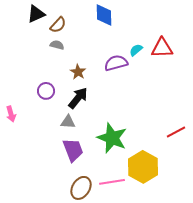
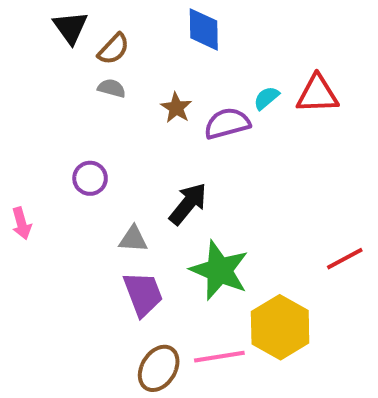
black triangle: (36, 14) -> (70, 27), turned -42
brown star: (78, 72) -> (176, 108), moved
black arrow: (78, 98) -> (188, 204), moved

